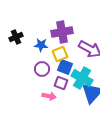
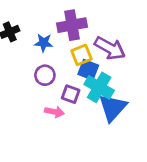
yellow square: (60, 54) -> (81, 55), moved
blue square: (65, 67) -> (88, 70), moved

